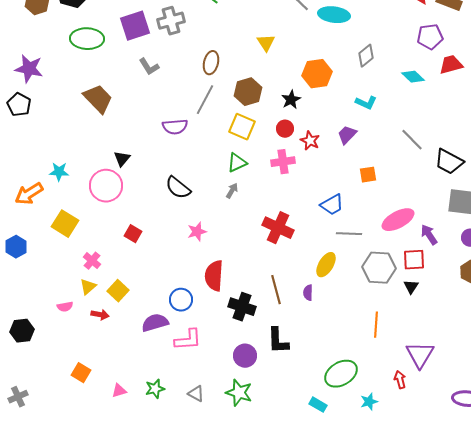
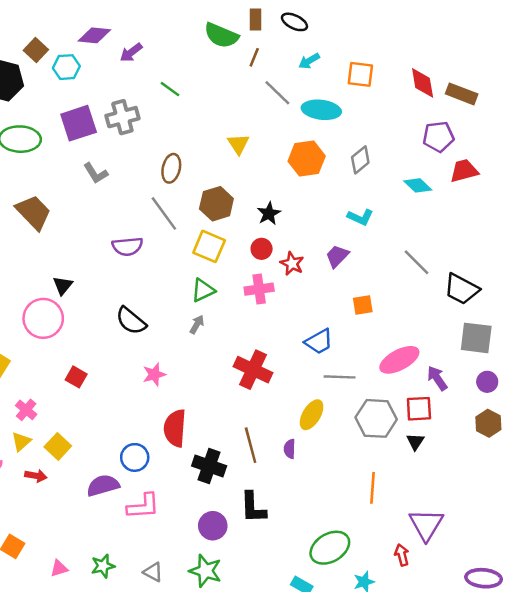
orange hexagon: (317, 74) -> (307, 159), moved
gray line: (205, 100) -> (164, 213), turned -64

